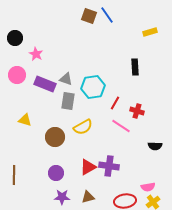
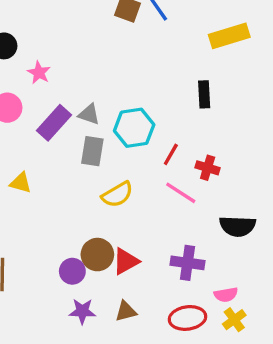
yellow rectangle: (150, 32) -> (229, 36), size x1.6
purple rectangle: (45, 84) -> (54, 123), turned -70
brown circle: (55, 137) -> (97, 255), moved
black semicircle: (155, 146) -> (238, 226), size x1.5
purple cross: (109, 166) -> (188, 263), moved

